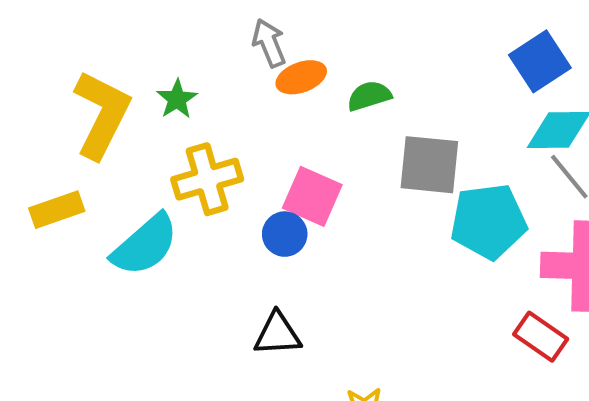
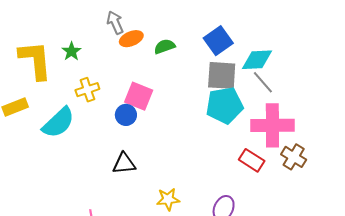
blue square: (540, 61) -> (218, 41), moved
yellow L-shape: (102, 114) -> (35, 60), turned -30
gray square: (429, 165) -> (222, 75), moved
yellow cross: (207, 179) -> (87, 90), size x0.7

